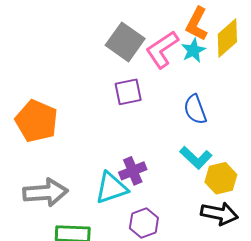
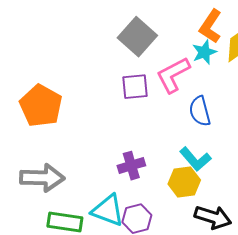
pink L-shape: (162, 49) -> (173, 75), moved
yellow hexagon: (221, 178) -> (184, 182), moved
cyan triangle: (111, 188) -> (108, 210), moved, turned 33

